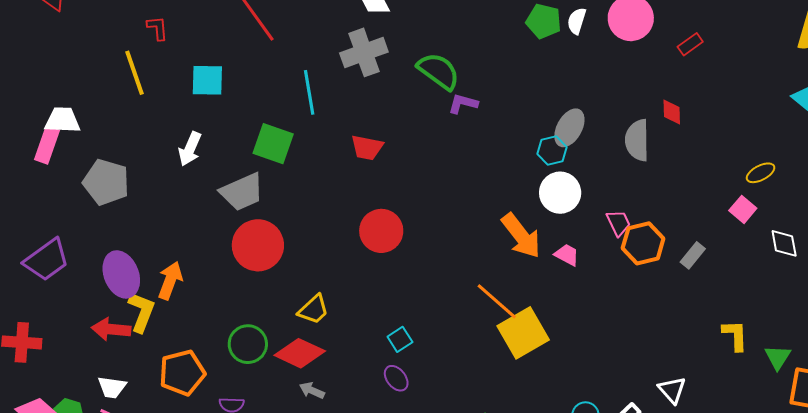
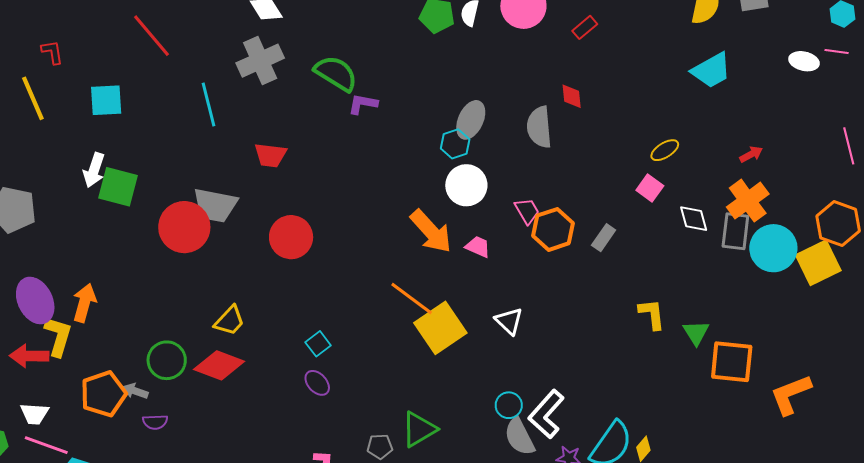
green square: (273, 144) -> (118, 187), moved
gray trapezoid: (242, 192) -> (215, 205), moved, turned 39
red circle: (258, 245) -> (184, 227), moved
gray arrow: (312, 390) -> (135, 391), moved
white triangle: (672, 390) -> (509, 321), moved

